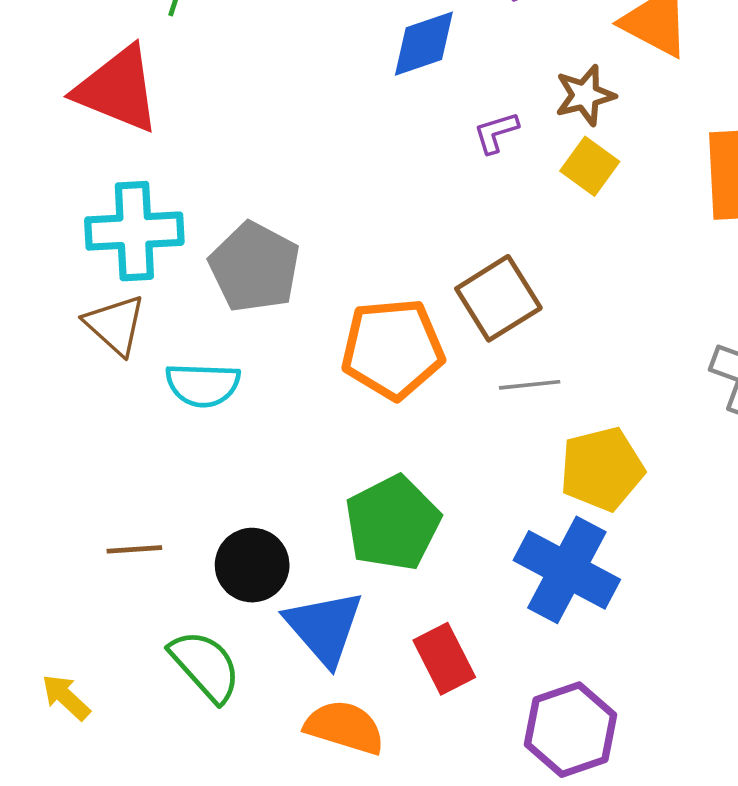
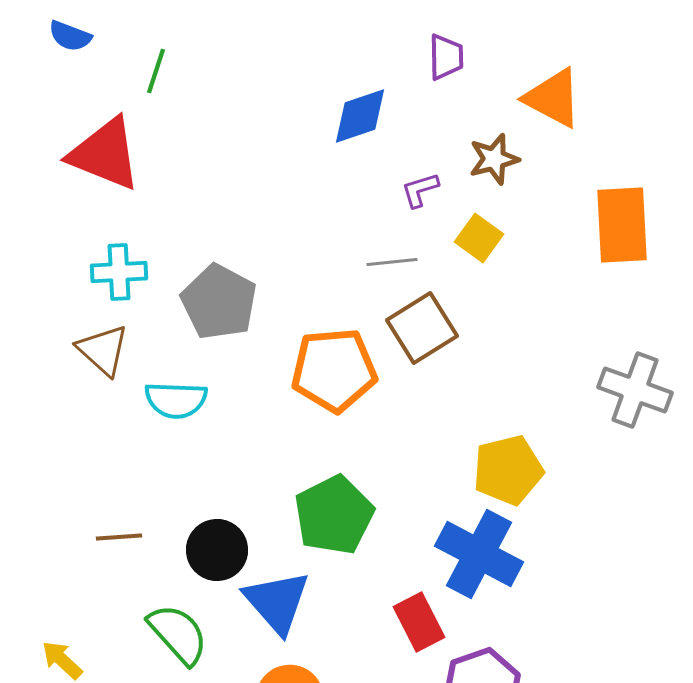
yellow square: (590, 166) -> (479, 238), moved
cyan cross: (134, 231) -> (119, 272), size x0.7
gray line: (530, 385) -> (392, 262), moved
red rectangle: (444, 659) -> (419, 622), moved

